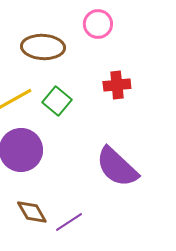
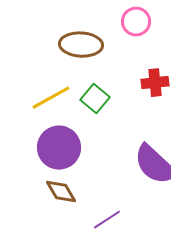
brown diamond: (32, 212) -> (61, 192), moved

